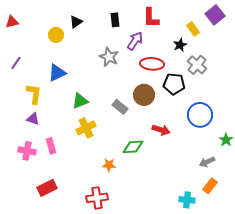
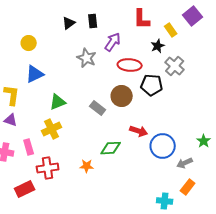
red L-shape: (151, 18) -> (142, 19), moved
black triangle: (76, 22) -> (69, 23), moved
yellow circle: (56, 35) -> (29, 43), moved
blue circle: (200, 115) -> (163, 146), moved
yellow cross: (86, 128) -> (52, 129), moved
red cross: (97, 198) -> (48, 168), moved

